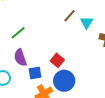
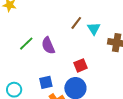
purple semicircle: (20, 57) -> (48, 46), moved
red square: (57, 60) -> (80, 65), moved, turned 32

